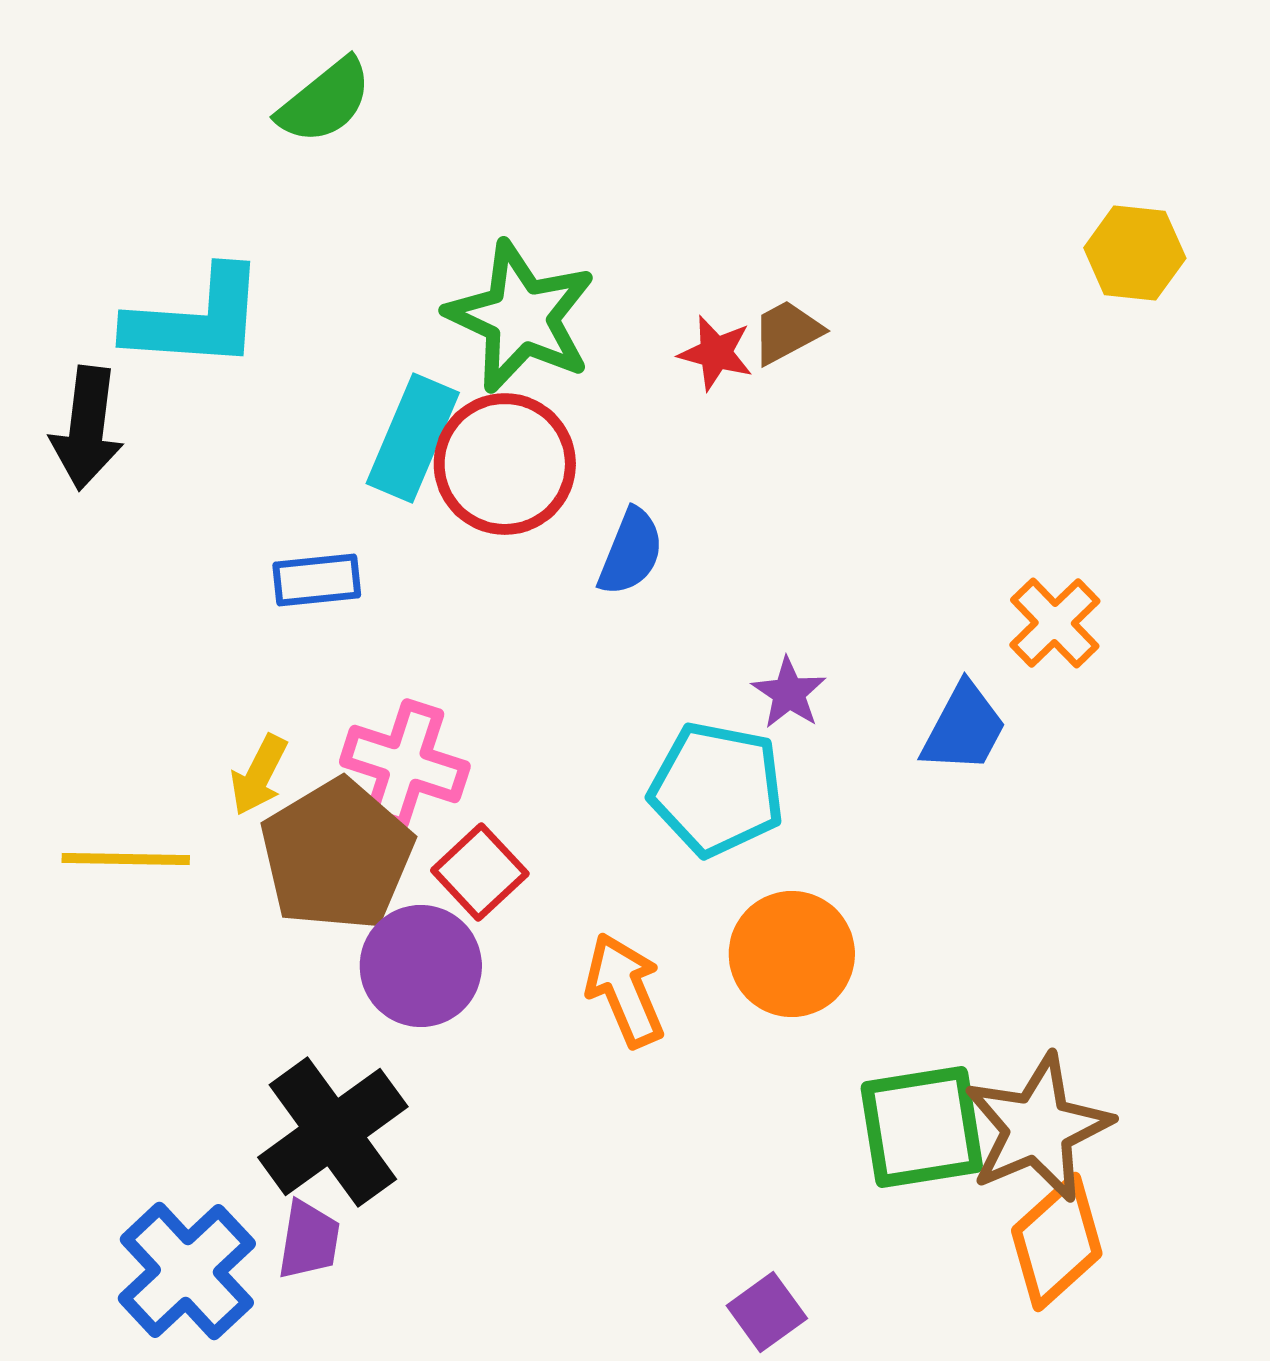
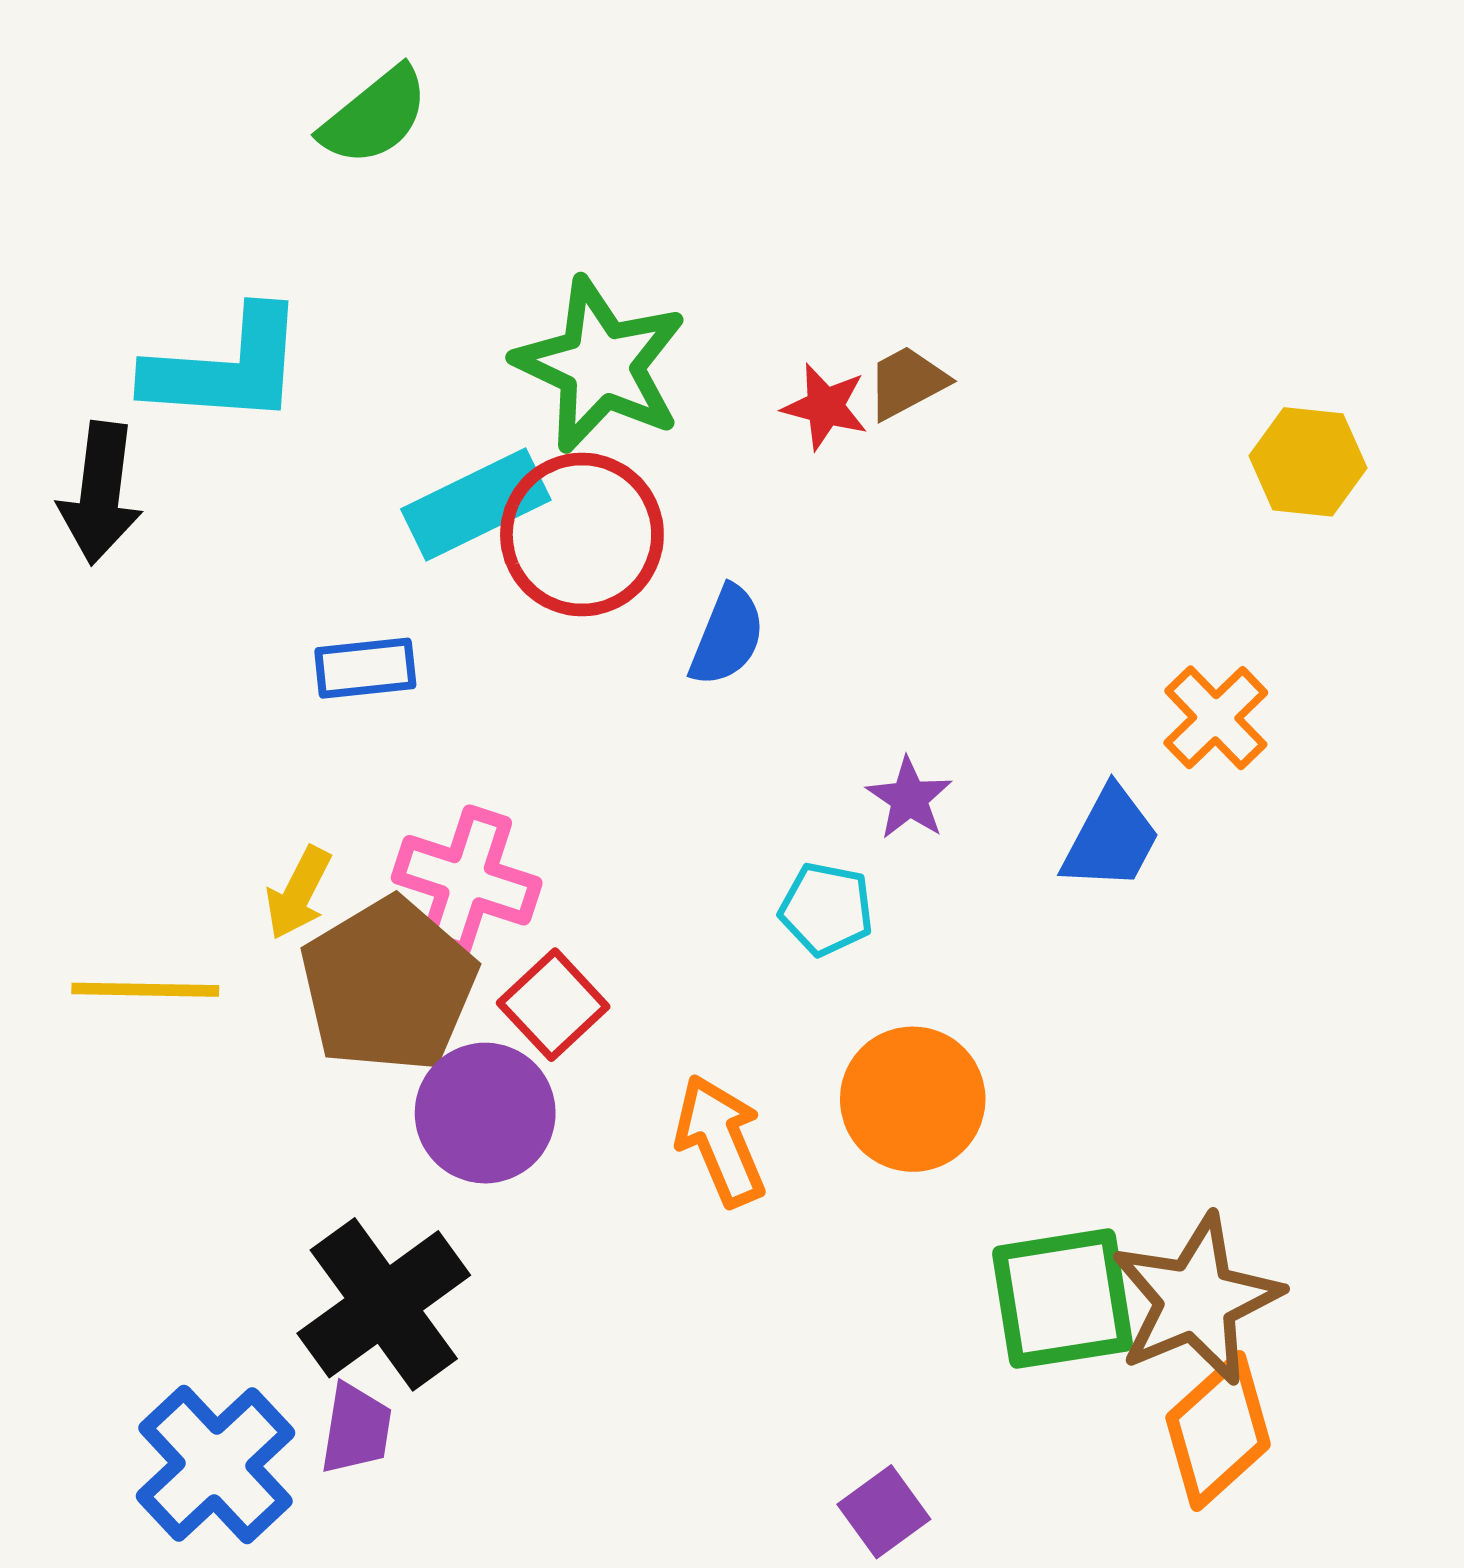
yellow hexagon: (1135, 253) -> (1308, 462), moved
cyan rectangle: (413, 438) -> (476, 505), turned 41
cyan pentagon: (717, 789) -> (826, 909), size x0.6

